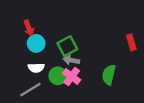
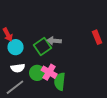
gray arrow: (71, 60) -> (54, 41), moved
green semicircle: (109, 75) -> (60, 82), moved

